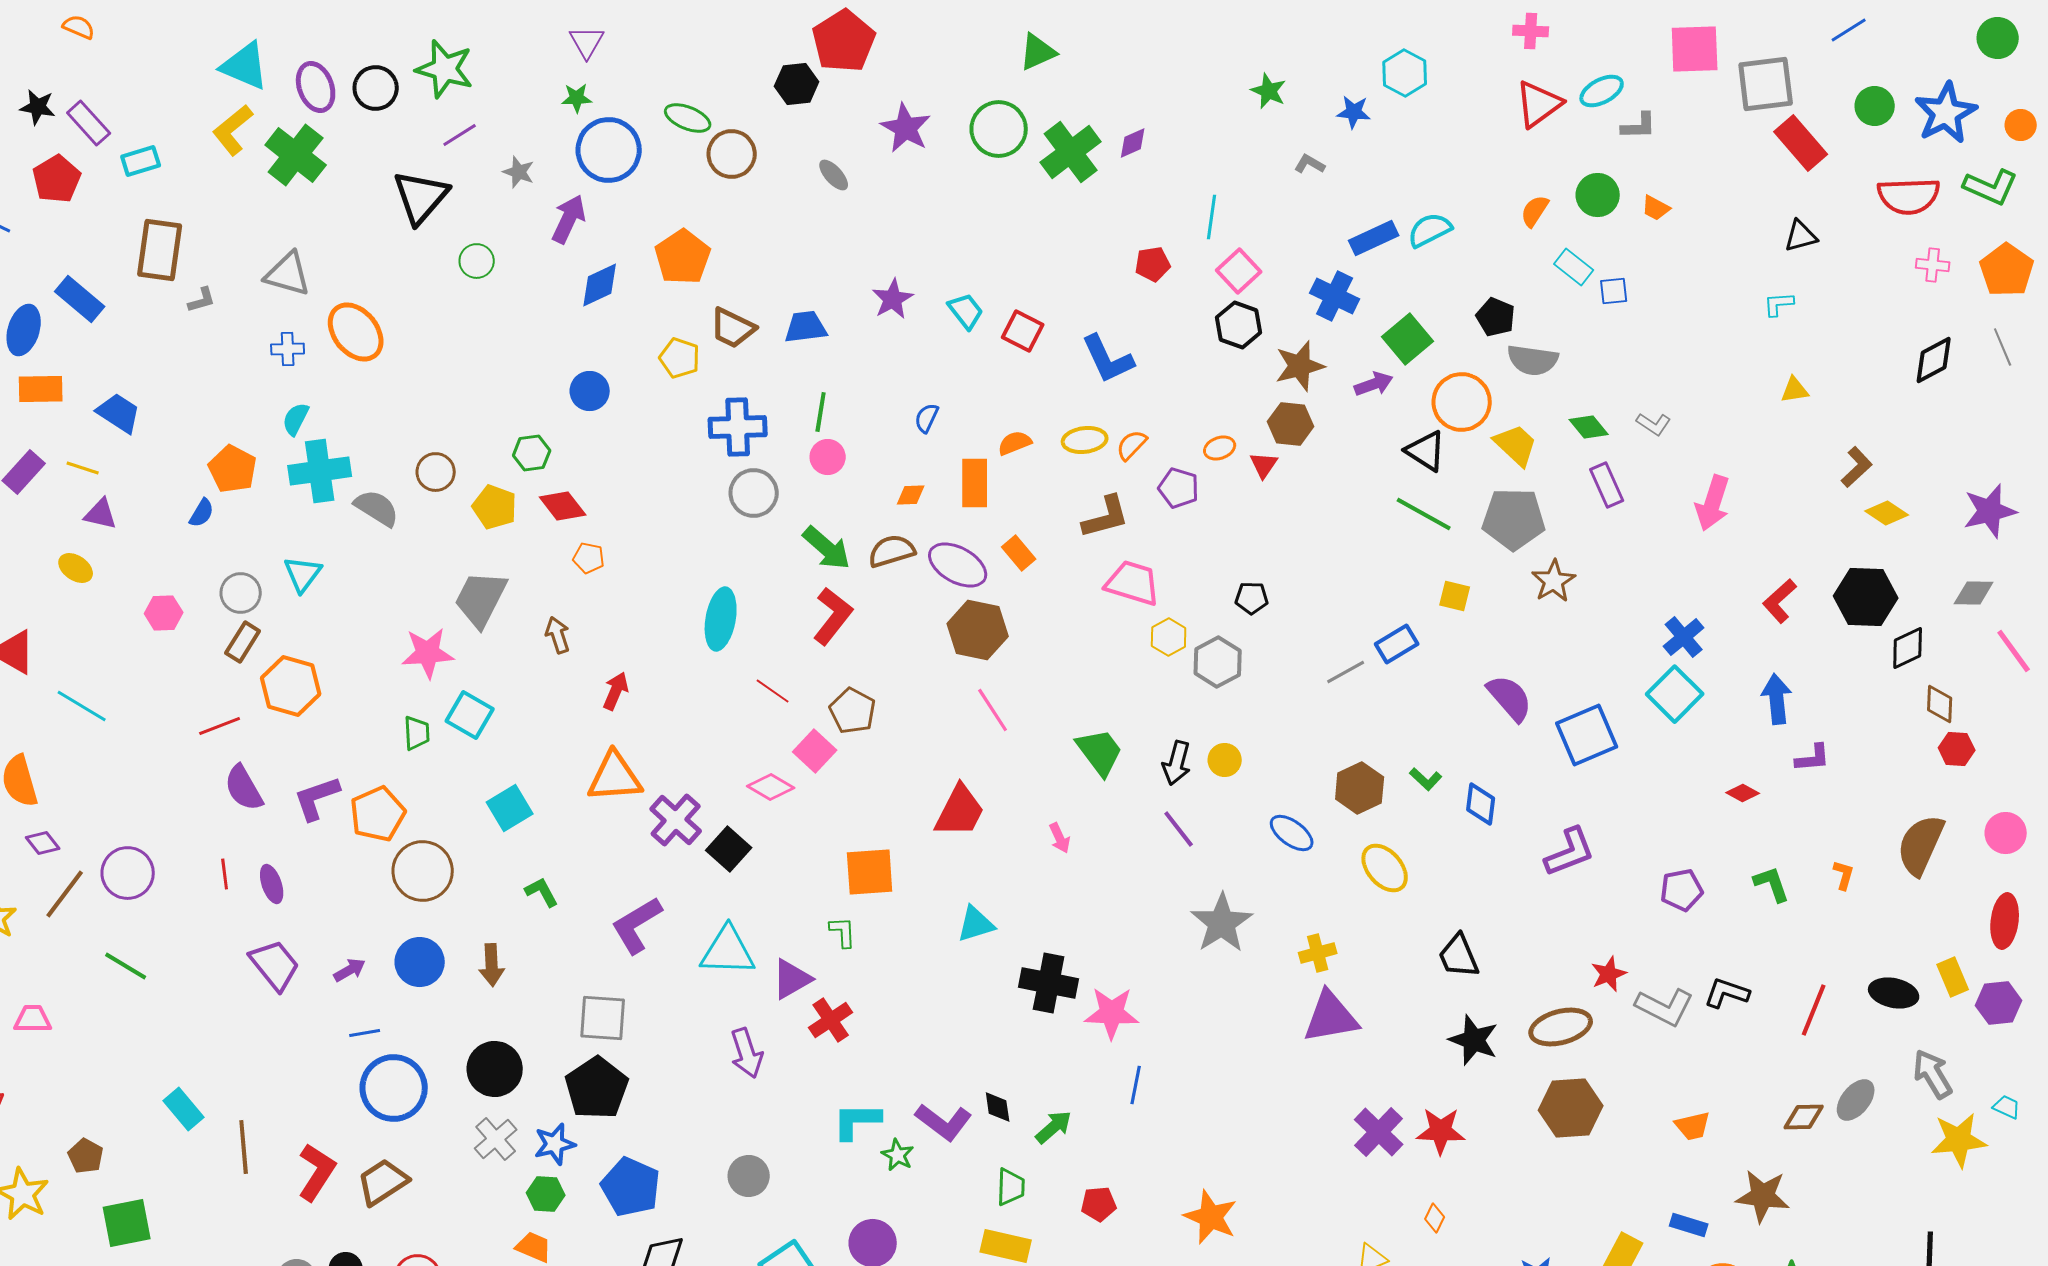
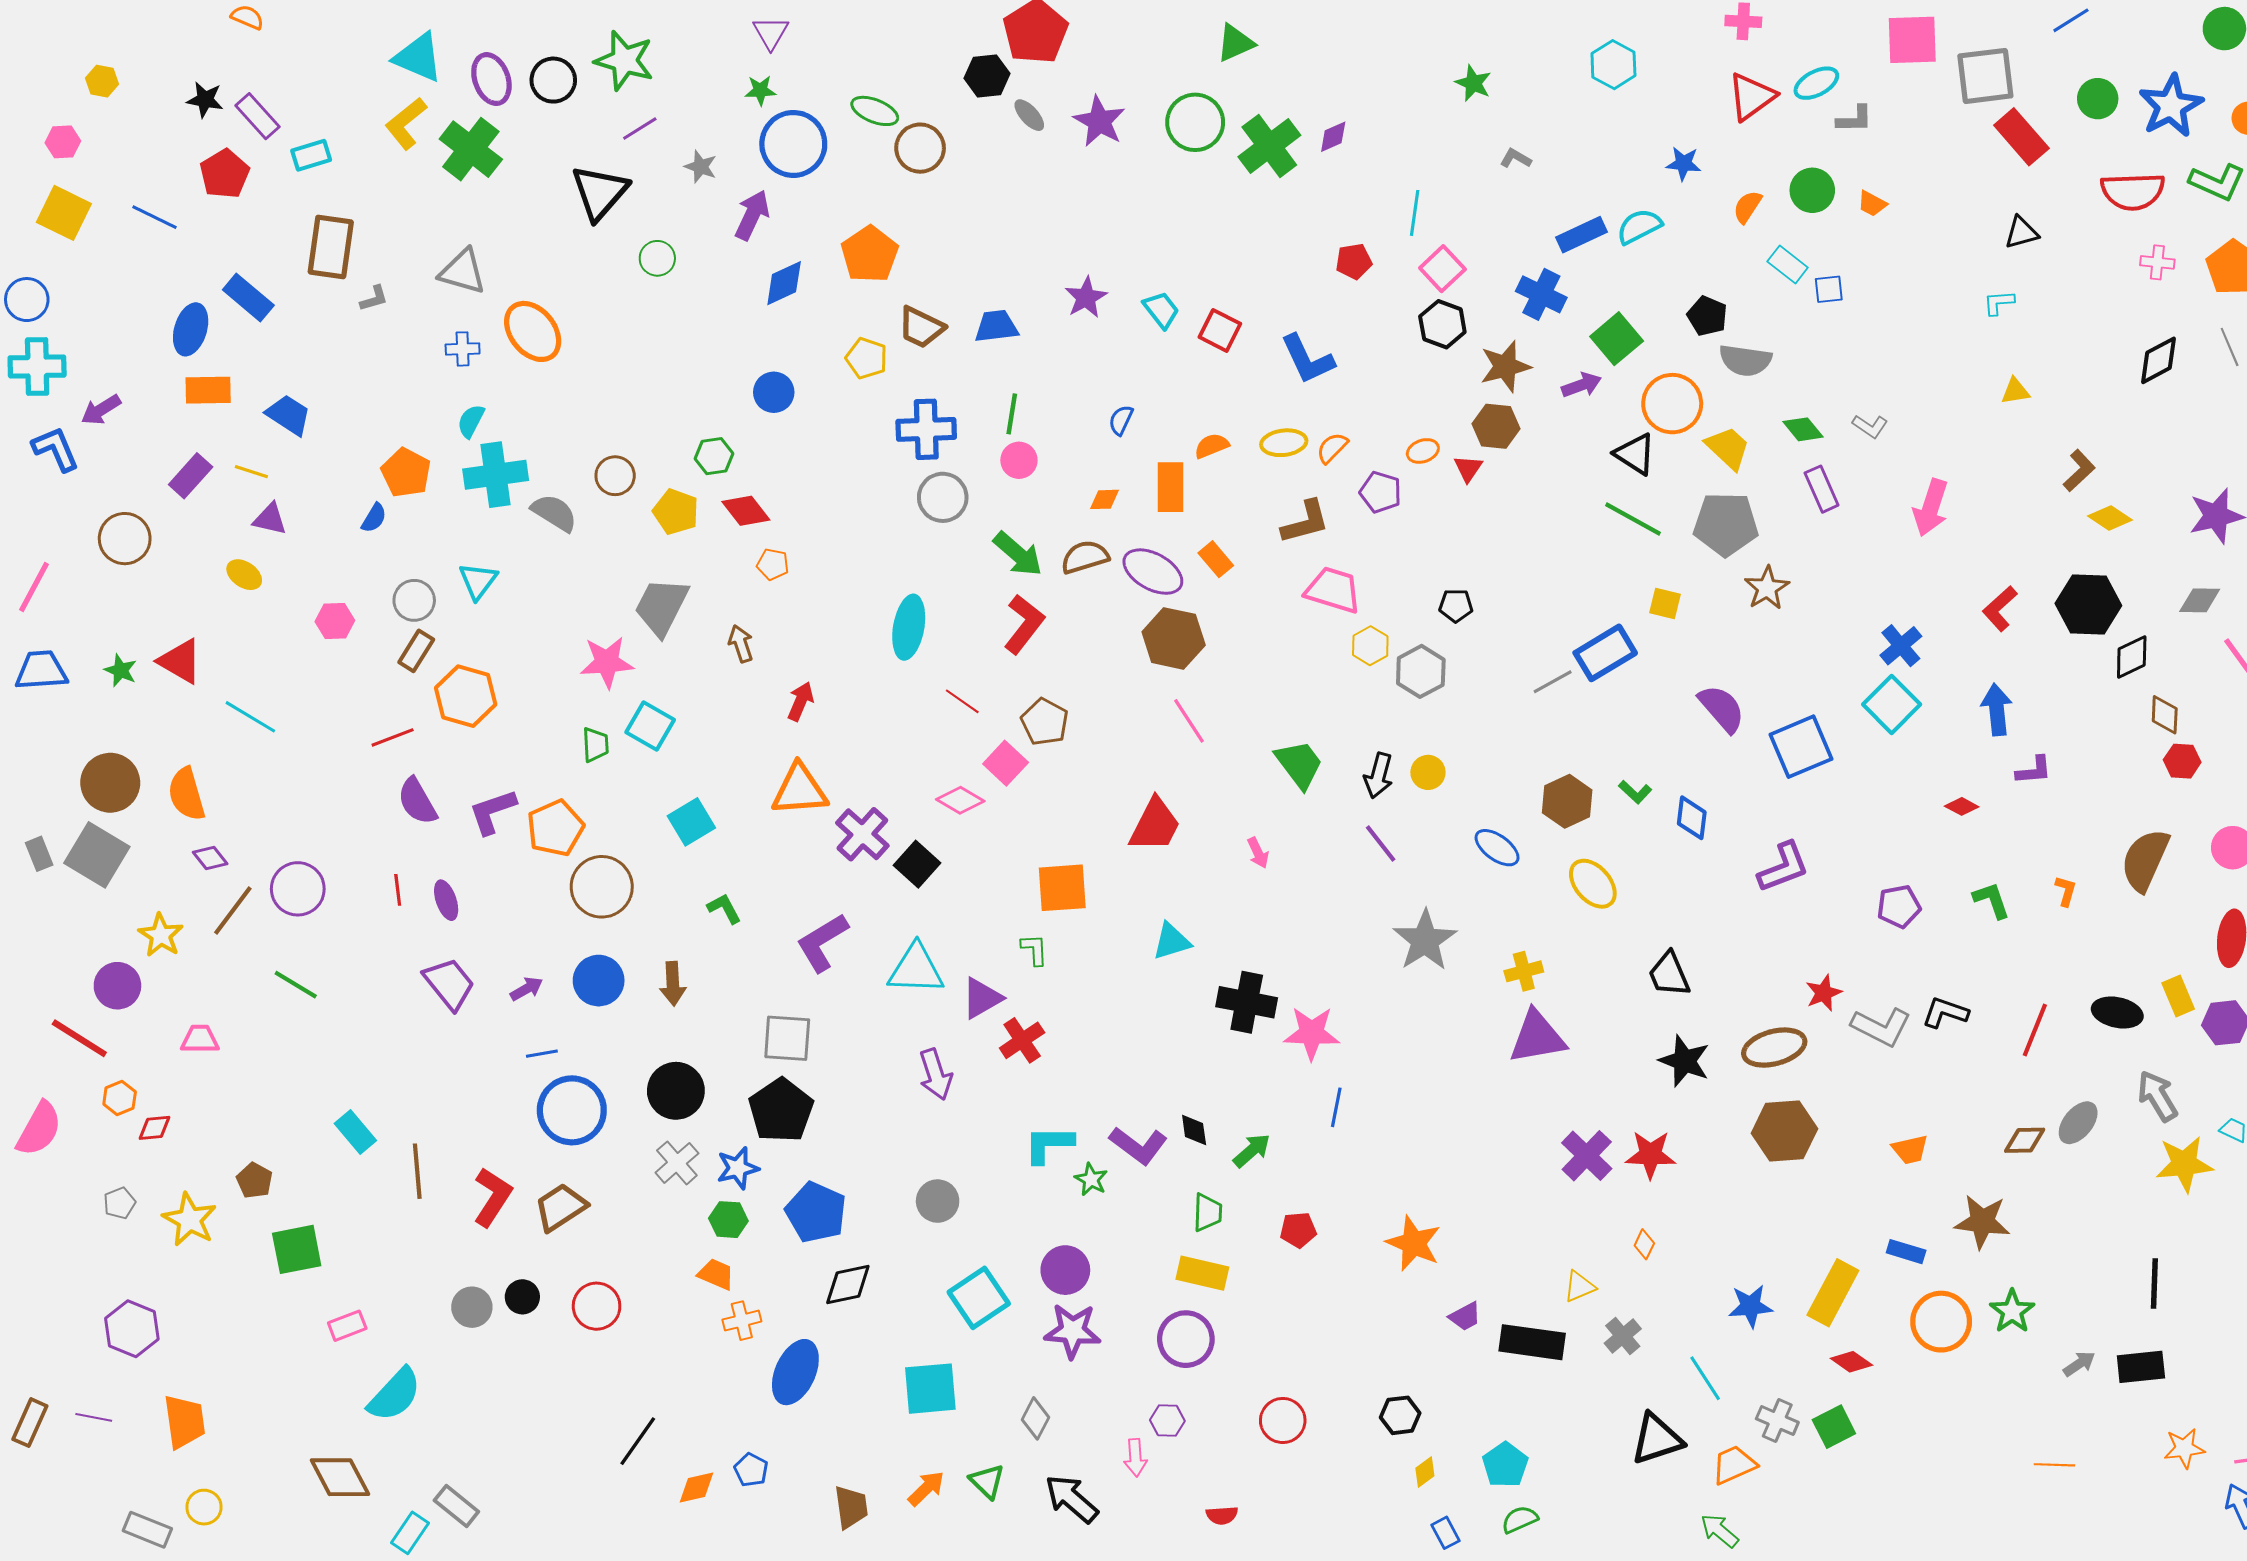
blue star: (1354, 112) -> (1684, 164), moved
gray ellipse: (834, 175) -> (1029, 115), moved
blue rectangle: (1397, 644) -> (1605, 653), size x1.4

